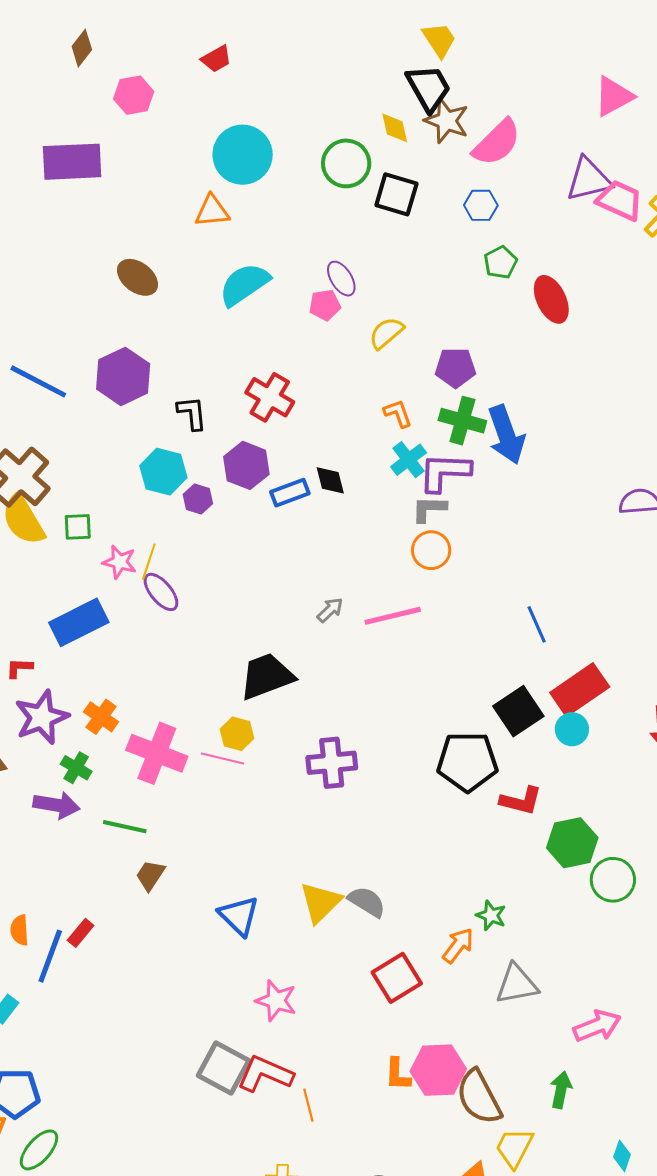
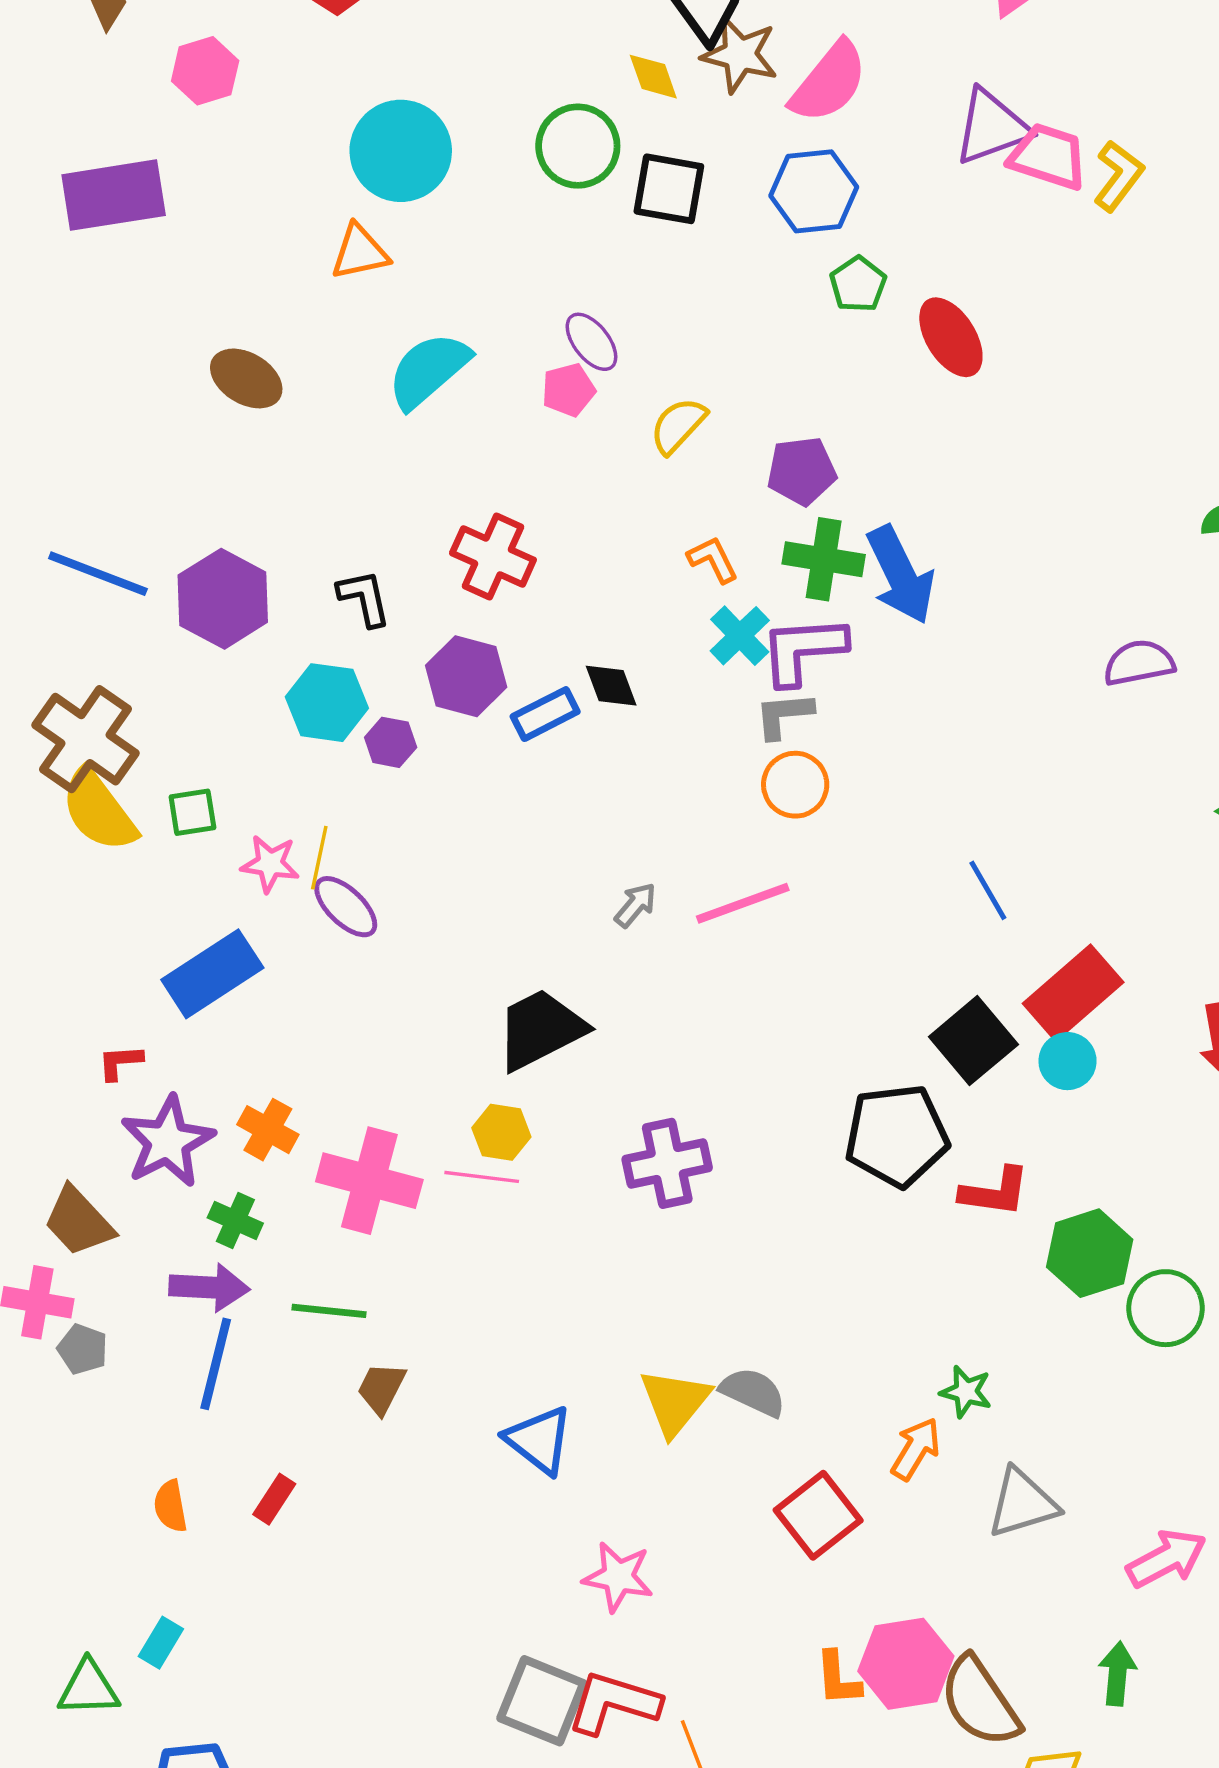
blue hexagon: (481, 205) -> (814, 191), size x1.5
purple hexagon: (123, 376) -> (223, 599), moved
blue line: (50, 956) -> (216, 1364), moved

